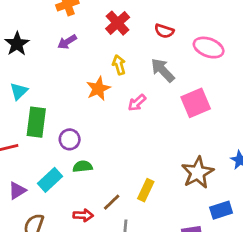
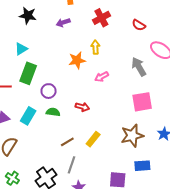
red semicircle: (164, 31) -> (139, 25), moved
black star: (17, 44) -> (28, 16), turned 30
gray arrow: (163, 70) -> (139, 67), moved
pink square: (196, 103) -> (142, 102), moved
cyan rectangle: (50, 180) -> (28, 116), turned -30
red arrow: (83, 215) -> (82, 107), moved

